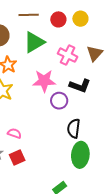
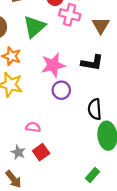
pink cross: (68, 55) -> (70, 15), moved
purple circle: (59, 101) -> (61, 90), moved

